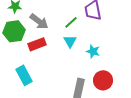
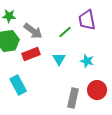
cyan triangle: (70, 41) -> (59, 59), moved

